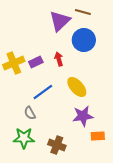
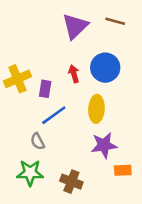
brown line: (83, 12) -> (115, 21), moved
blue circle: (84, 40) -> (105, 68), moved
purple rectangle: (36, 62) -> (45, 89), moved, turned -56
yellow ellipse: (77, 87) -> (96, 109), turned 45

